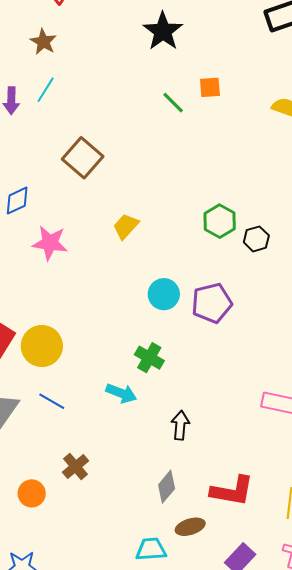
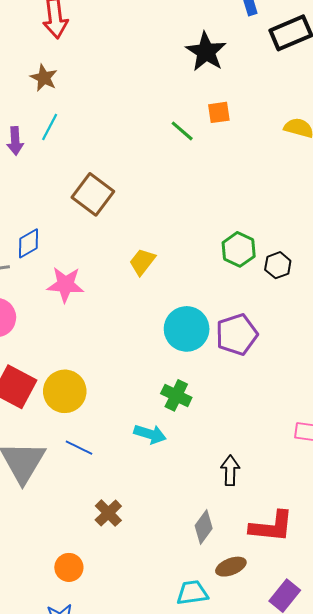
black star: (163, 31) -> (206, 52), moved
cyan circle: (164, 294) -> (187, 329), size x1.4
black arrow: (180, 425) -> (230, 470), moved
orange circle: (32, 493) -> (69, 567), moved

